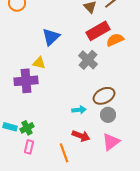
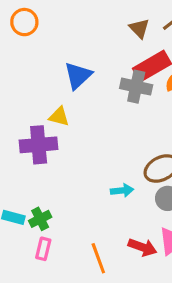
gray cross: (88, 60) -> (136, 87), moved, turned -30
red arrow: (81, 136) -> (142, 247), moved

